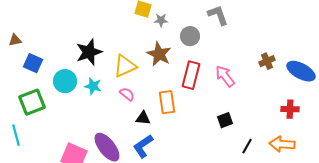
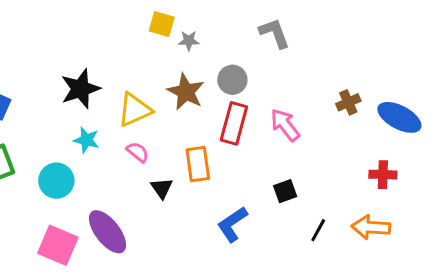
gray circle: (190, 36) -> (232, 80), moved
cyan circle: (65, 81) -> (56, 181), moved
black triangle: (143, 118) -> (162, 188), turned 49
blue L-shape: (143, 146) -> (232, 224), moved

